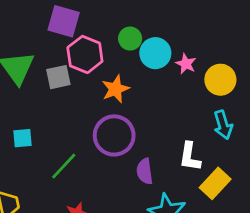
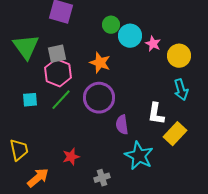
pink hexagon: (85, 54) -> (58, 73), moved
orange star: (115, 89) -> (100, 63), turned -30
green line: (64, 166) -> (61, 100), moved

